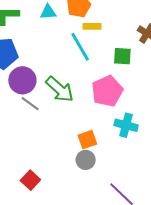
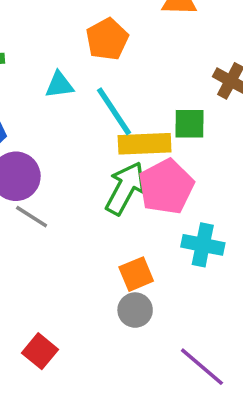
cyan triangle: (48, 12) -> (59, 85), moved
yellow rectangle: (92, 26) -> (145, 144), moved, size x1.6
green arrow: (60, 89) -> (125, 188), moved, turned -100

